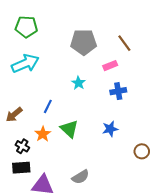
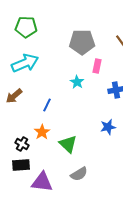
pink rectangle: (110, 66) -> (97, 66), moved, turned -56
brown arrow: (14, 115) -> (14, 96), moved
green triangle: (69, 129) -> (68, 144), moved

